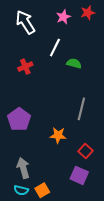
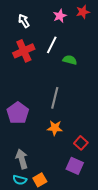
white arrow: (25, 22) -> (24, 21), size x0.6
red cross: (25, 67) -> (24, 51), moved, size x1.5
gray line: (81, 109) -> (55, 98), moved

